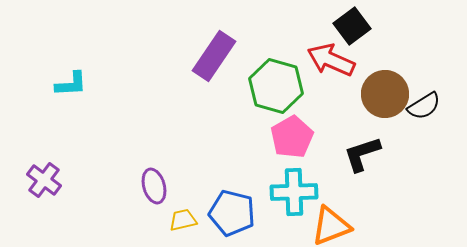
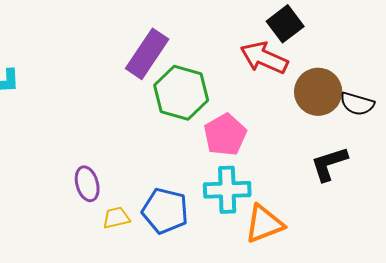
green hexagon: (276, 86) -> (181, 93), moved
black semicircle: (424, 106) -> (357, 104), turned 48
black L-shape: (362, 154) -> (329, 164), moved

